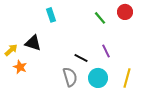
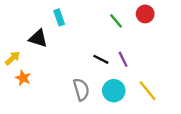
black triangle: (33, 43) -> (38, 38), moved
black line: (81, 58) -> (101, 59), moved
yellow line: (127, 78) -> (147, 91), turned -54

